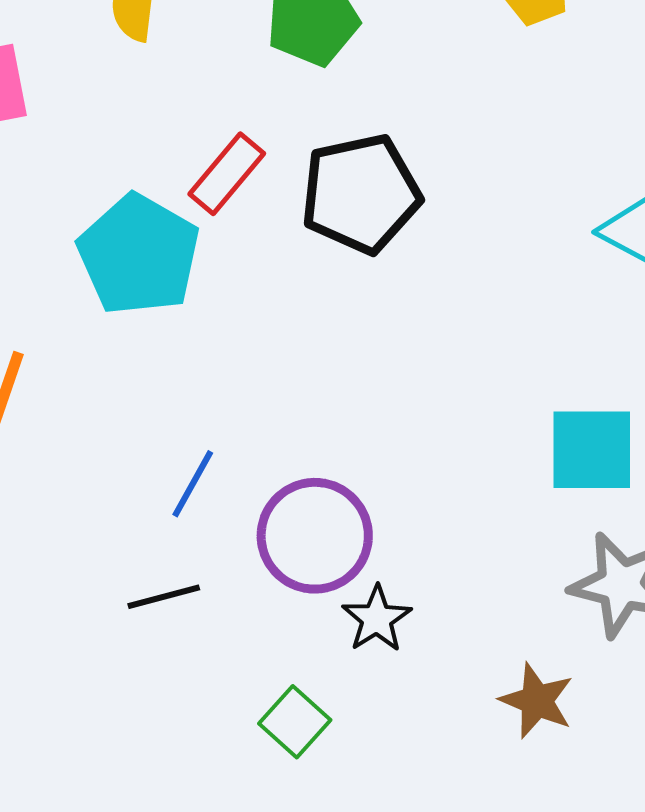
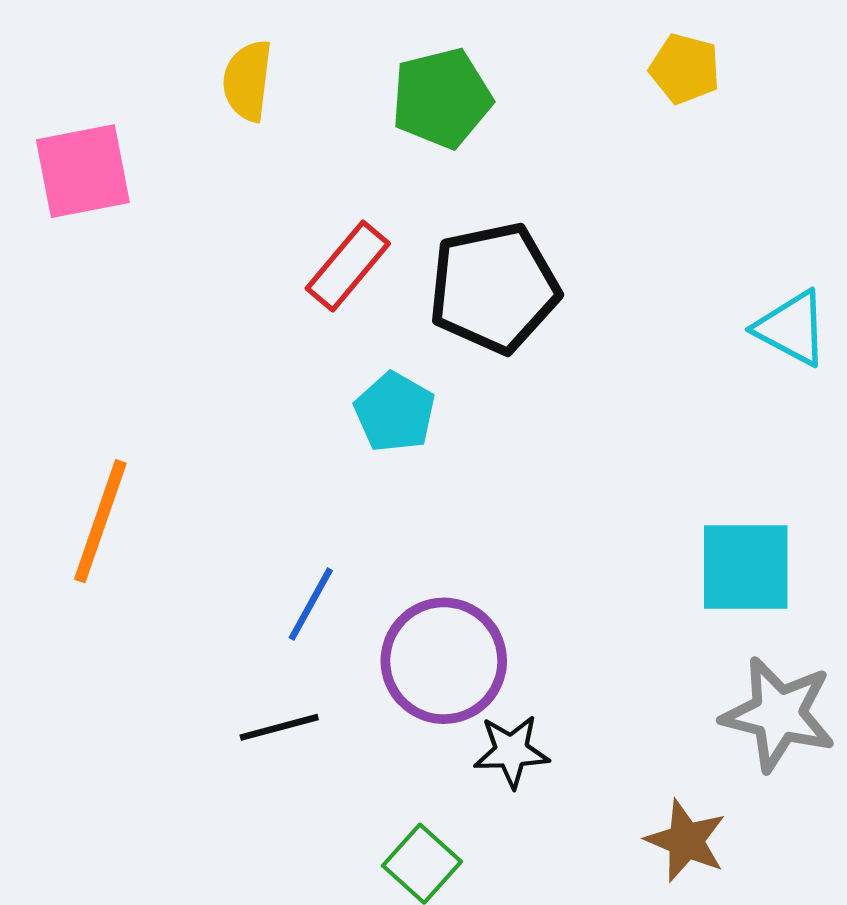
cyan pentagon: (139, 255) -> (395, 412), moved, size x0.6
black star: (377, 619) -> (511, 751), turned 30

